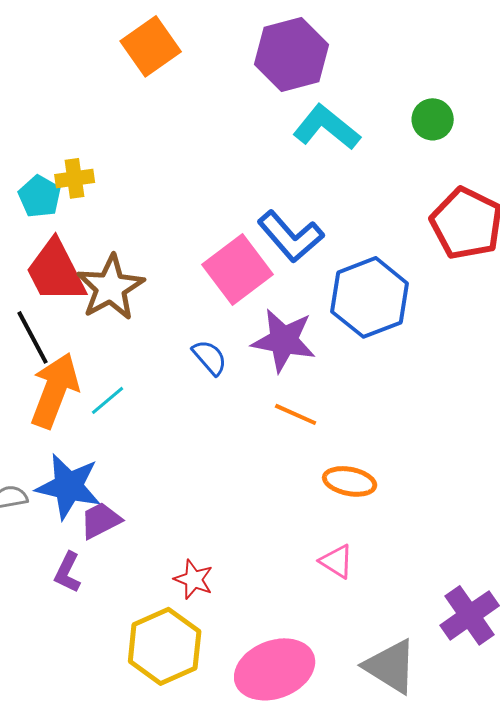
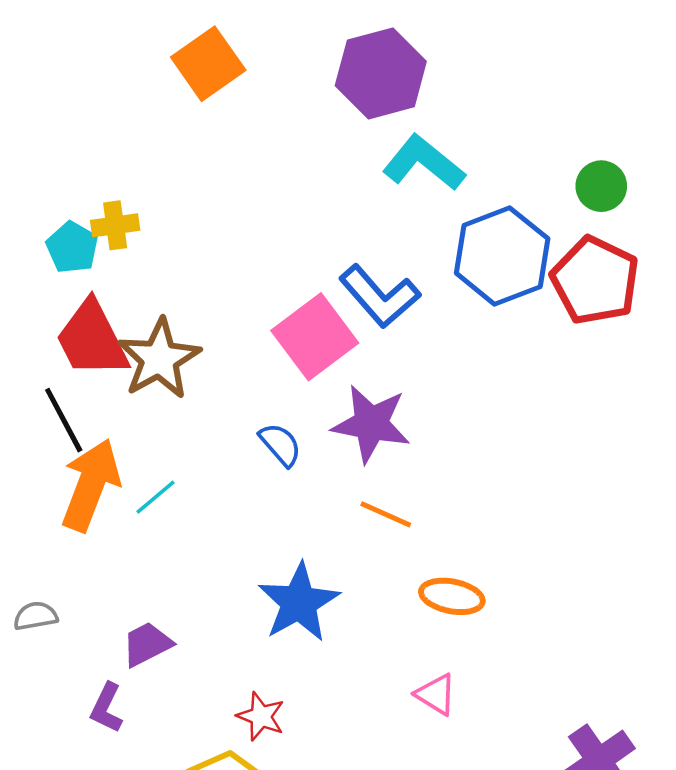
green circle: (433, 119) -> (601, 186), moved
blue hexagon: (370, 297) -> (502, 256), moved
blue star: (69, 486) -> (299, 603), moved, turned 30

